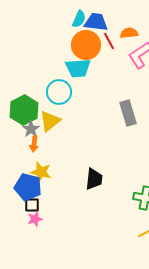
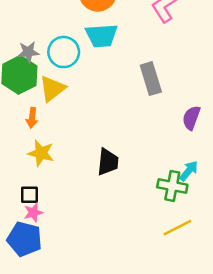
cyan trapezoid: (78, 68) -> (102, 36), moved
gray star: (31, 129) -> (28, 52), moved, turned 30
blue pentagon: (28, 187) -> (24, 239), moved

